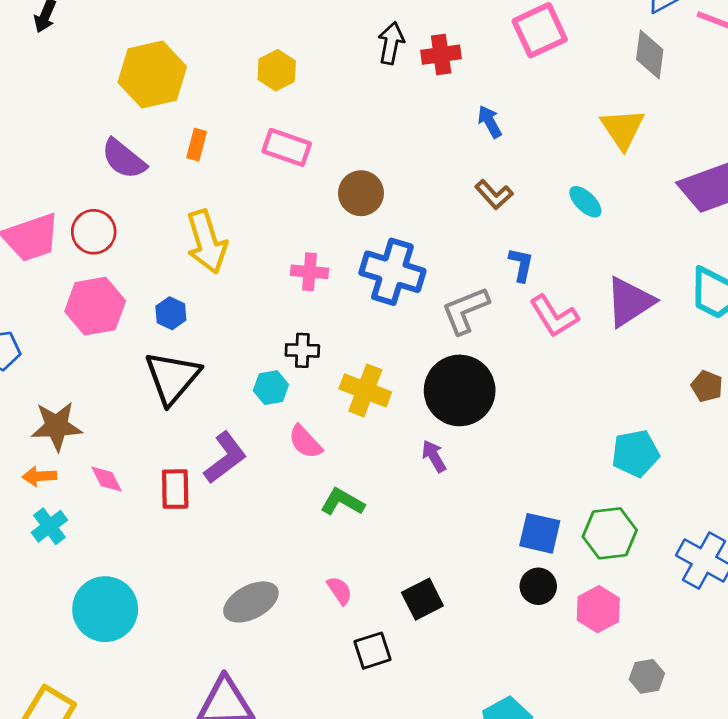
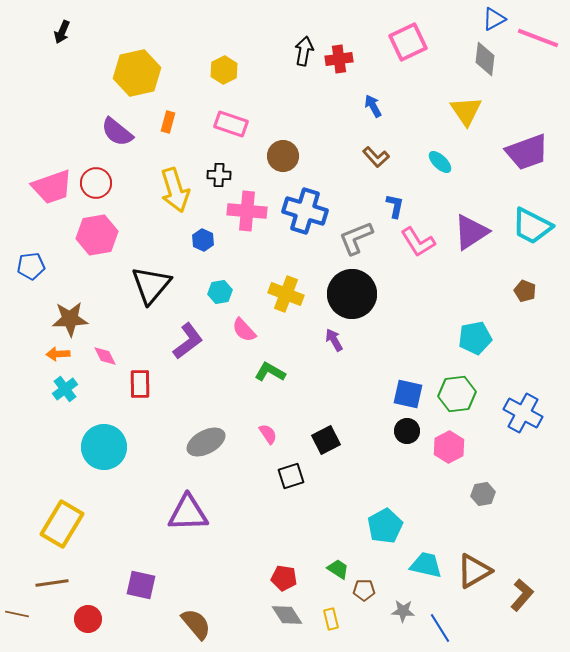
pink cross: (310, 272) -> (247, 211), size x1.5
blue hexagon: (171, 313) -> (203, 240), moved
black cross: (302, 350) -> (219, 175), moved
red rectangle: (175, 489) -> (140, 384), moved

